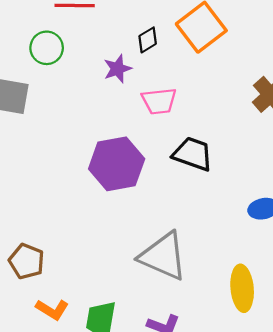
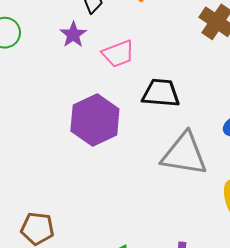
gray triangle: (163, 256) -> (184, 154), moved

